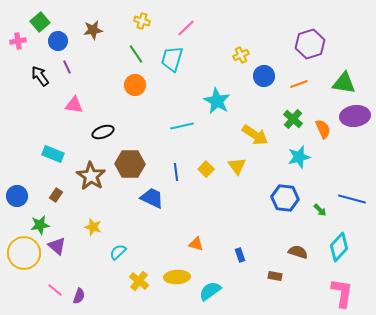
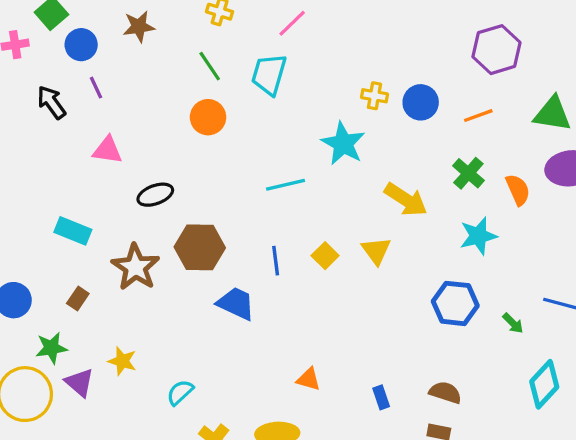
yellow cross: (241, 55) -> (374, 96), moved, turned 35
yellow star: (93, 227) -> (122, 361), moved
brown semicircle: (298, 252) -> (445, 392), moved

